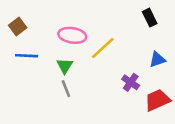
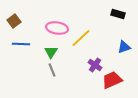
black rectangle: (150, 18) -> (118, 14), turned -48
purple cross: (131, 82) -> (95, 65), moved
red trapezoid: (157, 100) -> (112, 80), moved

